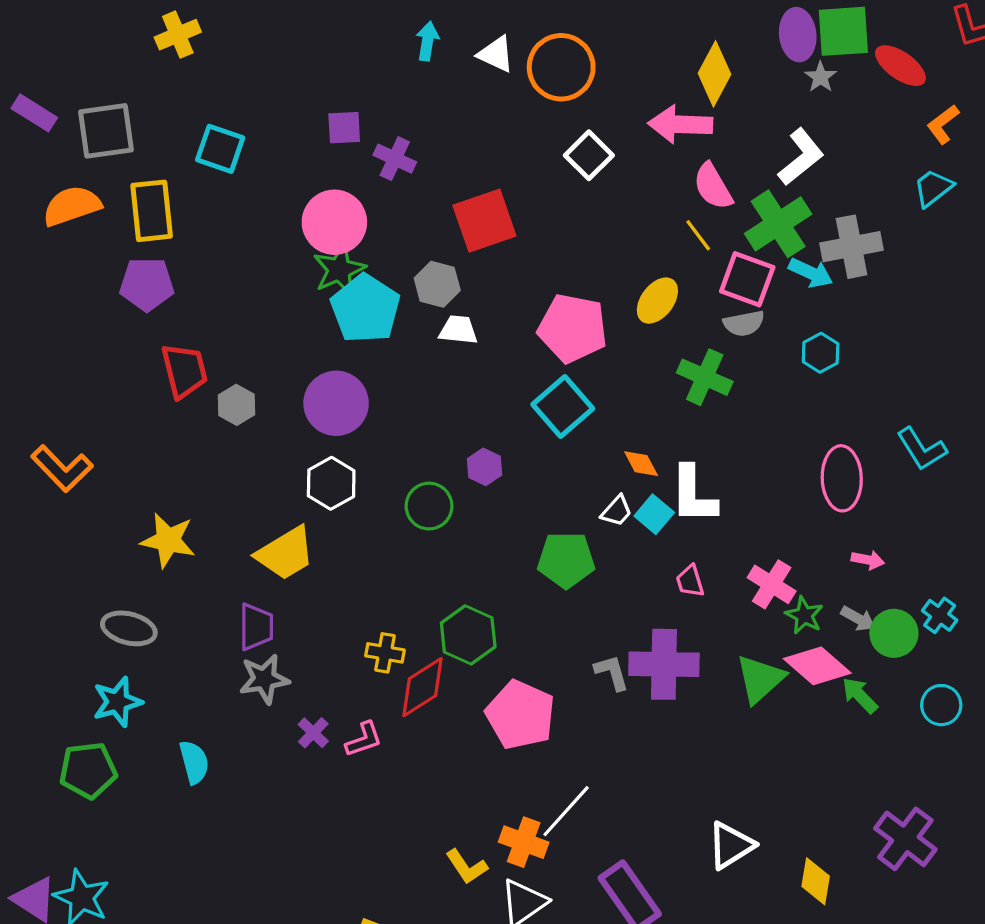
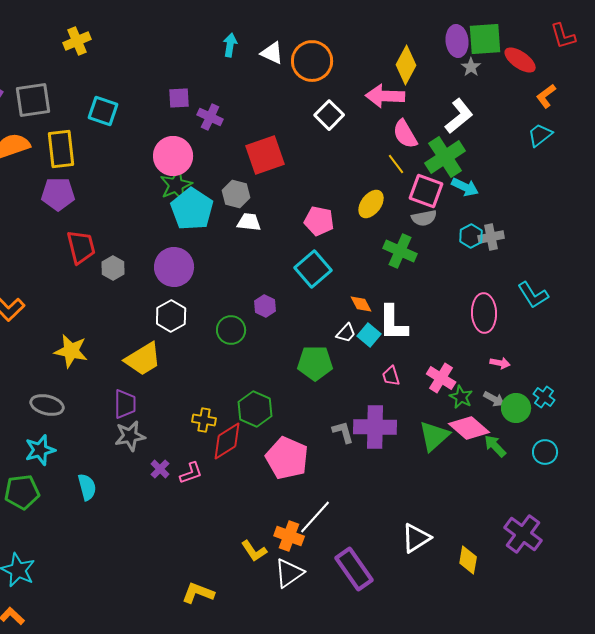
gray cross: (852, 247) -> (491, 237), moved, size x0.7
pink pentagon: (573, 328) -> (319, 221), size x0.7

